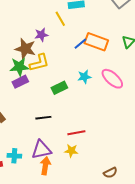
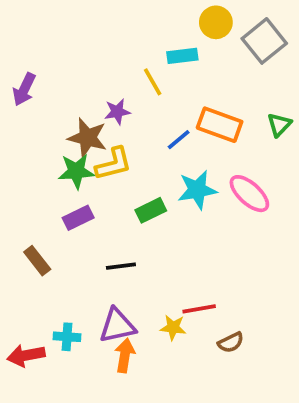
blue line: (80, 44) -> (179, 140), moved
cyan star: (84, 77) -> (197, 190), size x1.5
purple rectangle: (20, 82) -> (78, 218), moved
red line: (76, 133) -> (199, 309), moved
brown semicircle: (110, 173) -> (231, 342), moved

